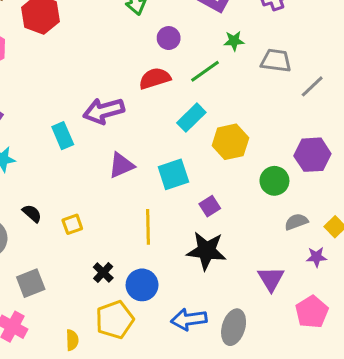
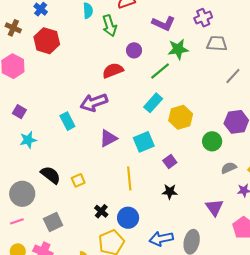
green star: (234, 41) -> (178, 49), size x1.5
gray trapezoid: (276, 61) -> (217, 43), moved
red semicircle: (155, 78) -> (113, 71), moved
black semicircle: (32, 213) -> (51, 175), size x1.5
black star: (206, 251) -> (170, 192), size x0.6

